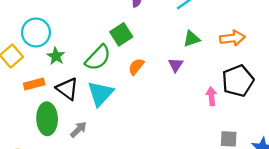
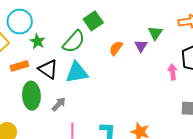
green triangle: (192, 39) -> (155, 33), moved, turned -35
orange semicircle: (136, 67) -> (116, 48), moved
cyan triangle: (100, 94) -> (77, 72), turned 40

